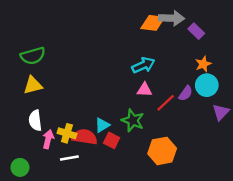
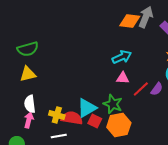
gray arrow: (172, 18) -> (146, 17), turned -70
purple semicircle: (186, 93) -> (157, 89), moved
cyan triangle: (102, 125) -> (87, 108), size x1.5
pink arrow: (48, 139) -> (29, 120), moved
orange hexagon: (162, 151) -> (119, 125), moved

